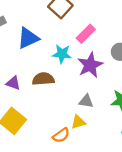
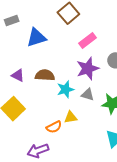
cyan star: (62, 54) -> (65, 89), moved, turned -30
gray triangle: (86, 101) -> (88, 95), moved

